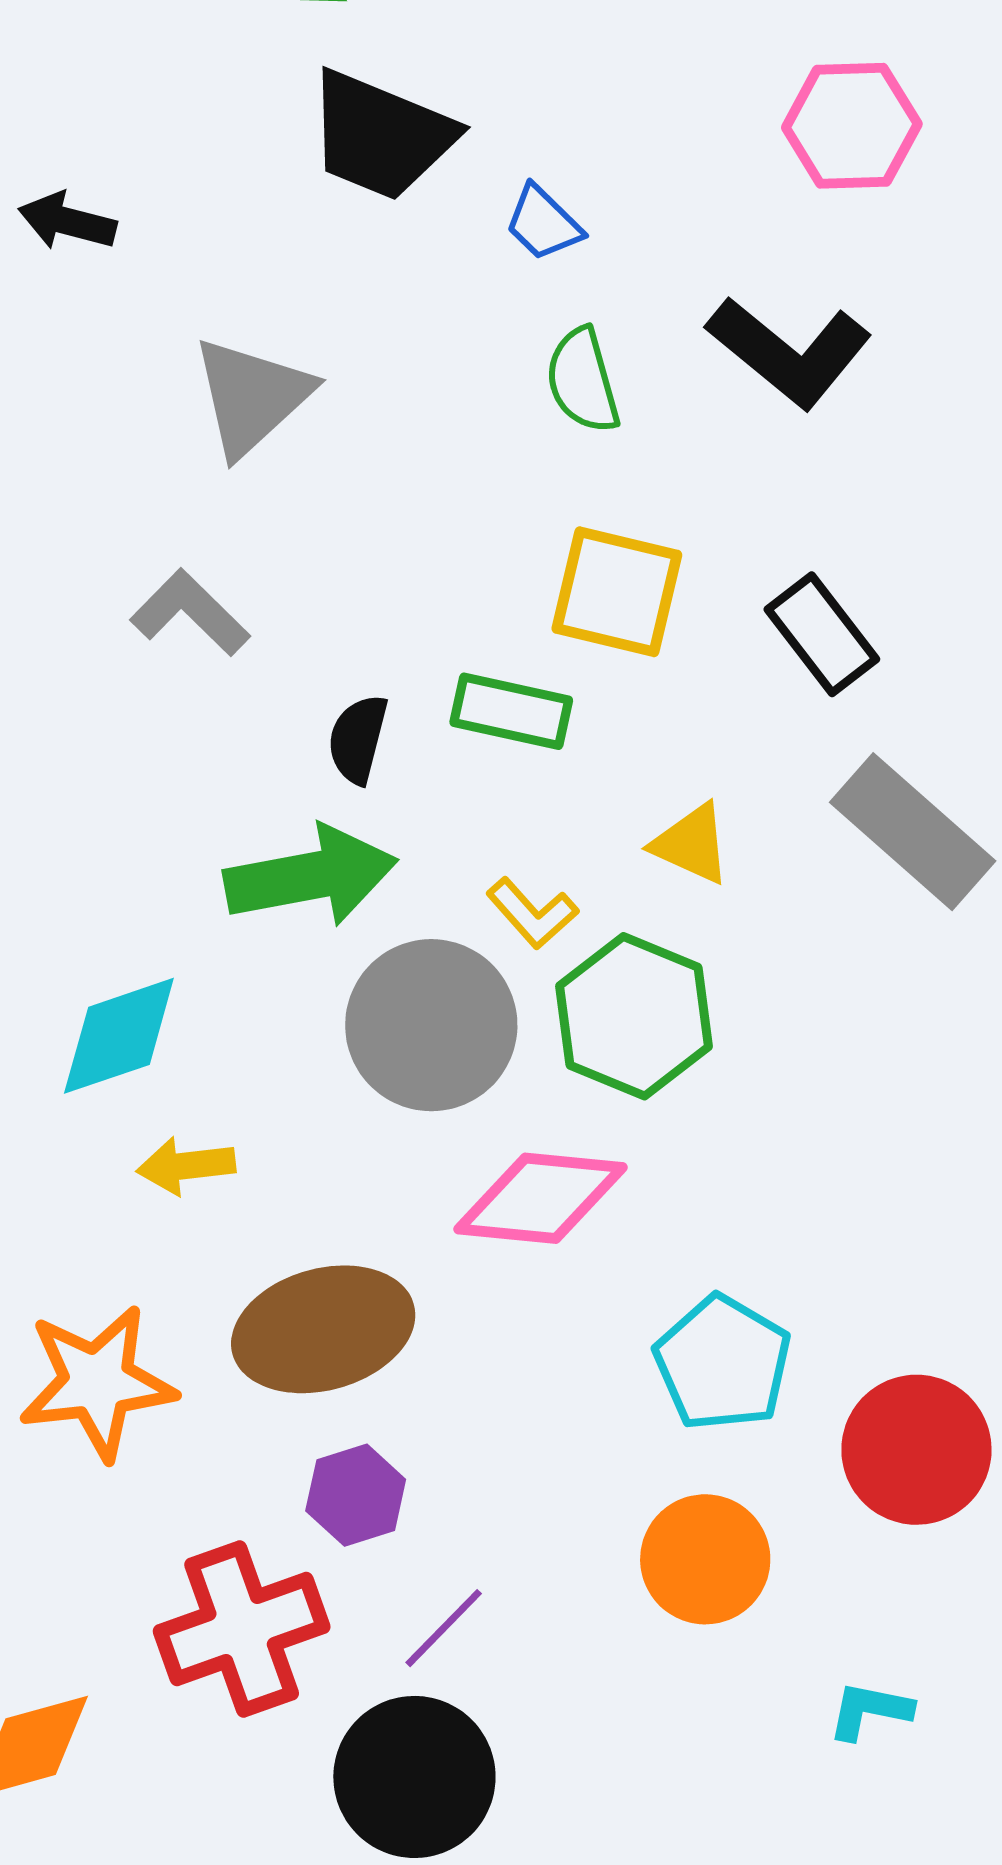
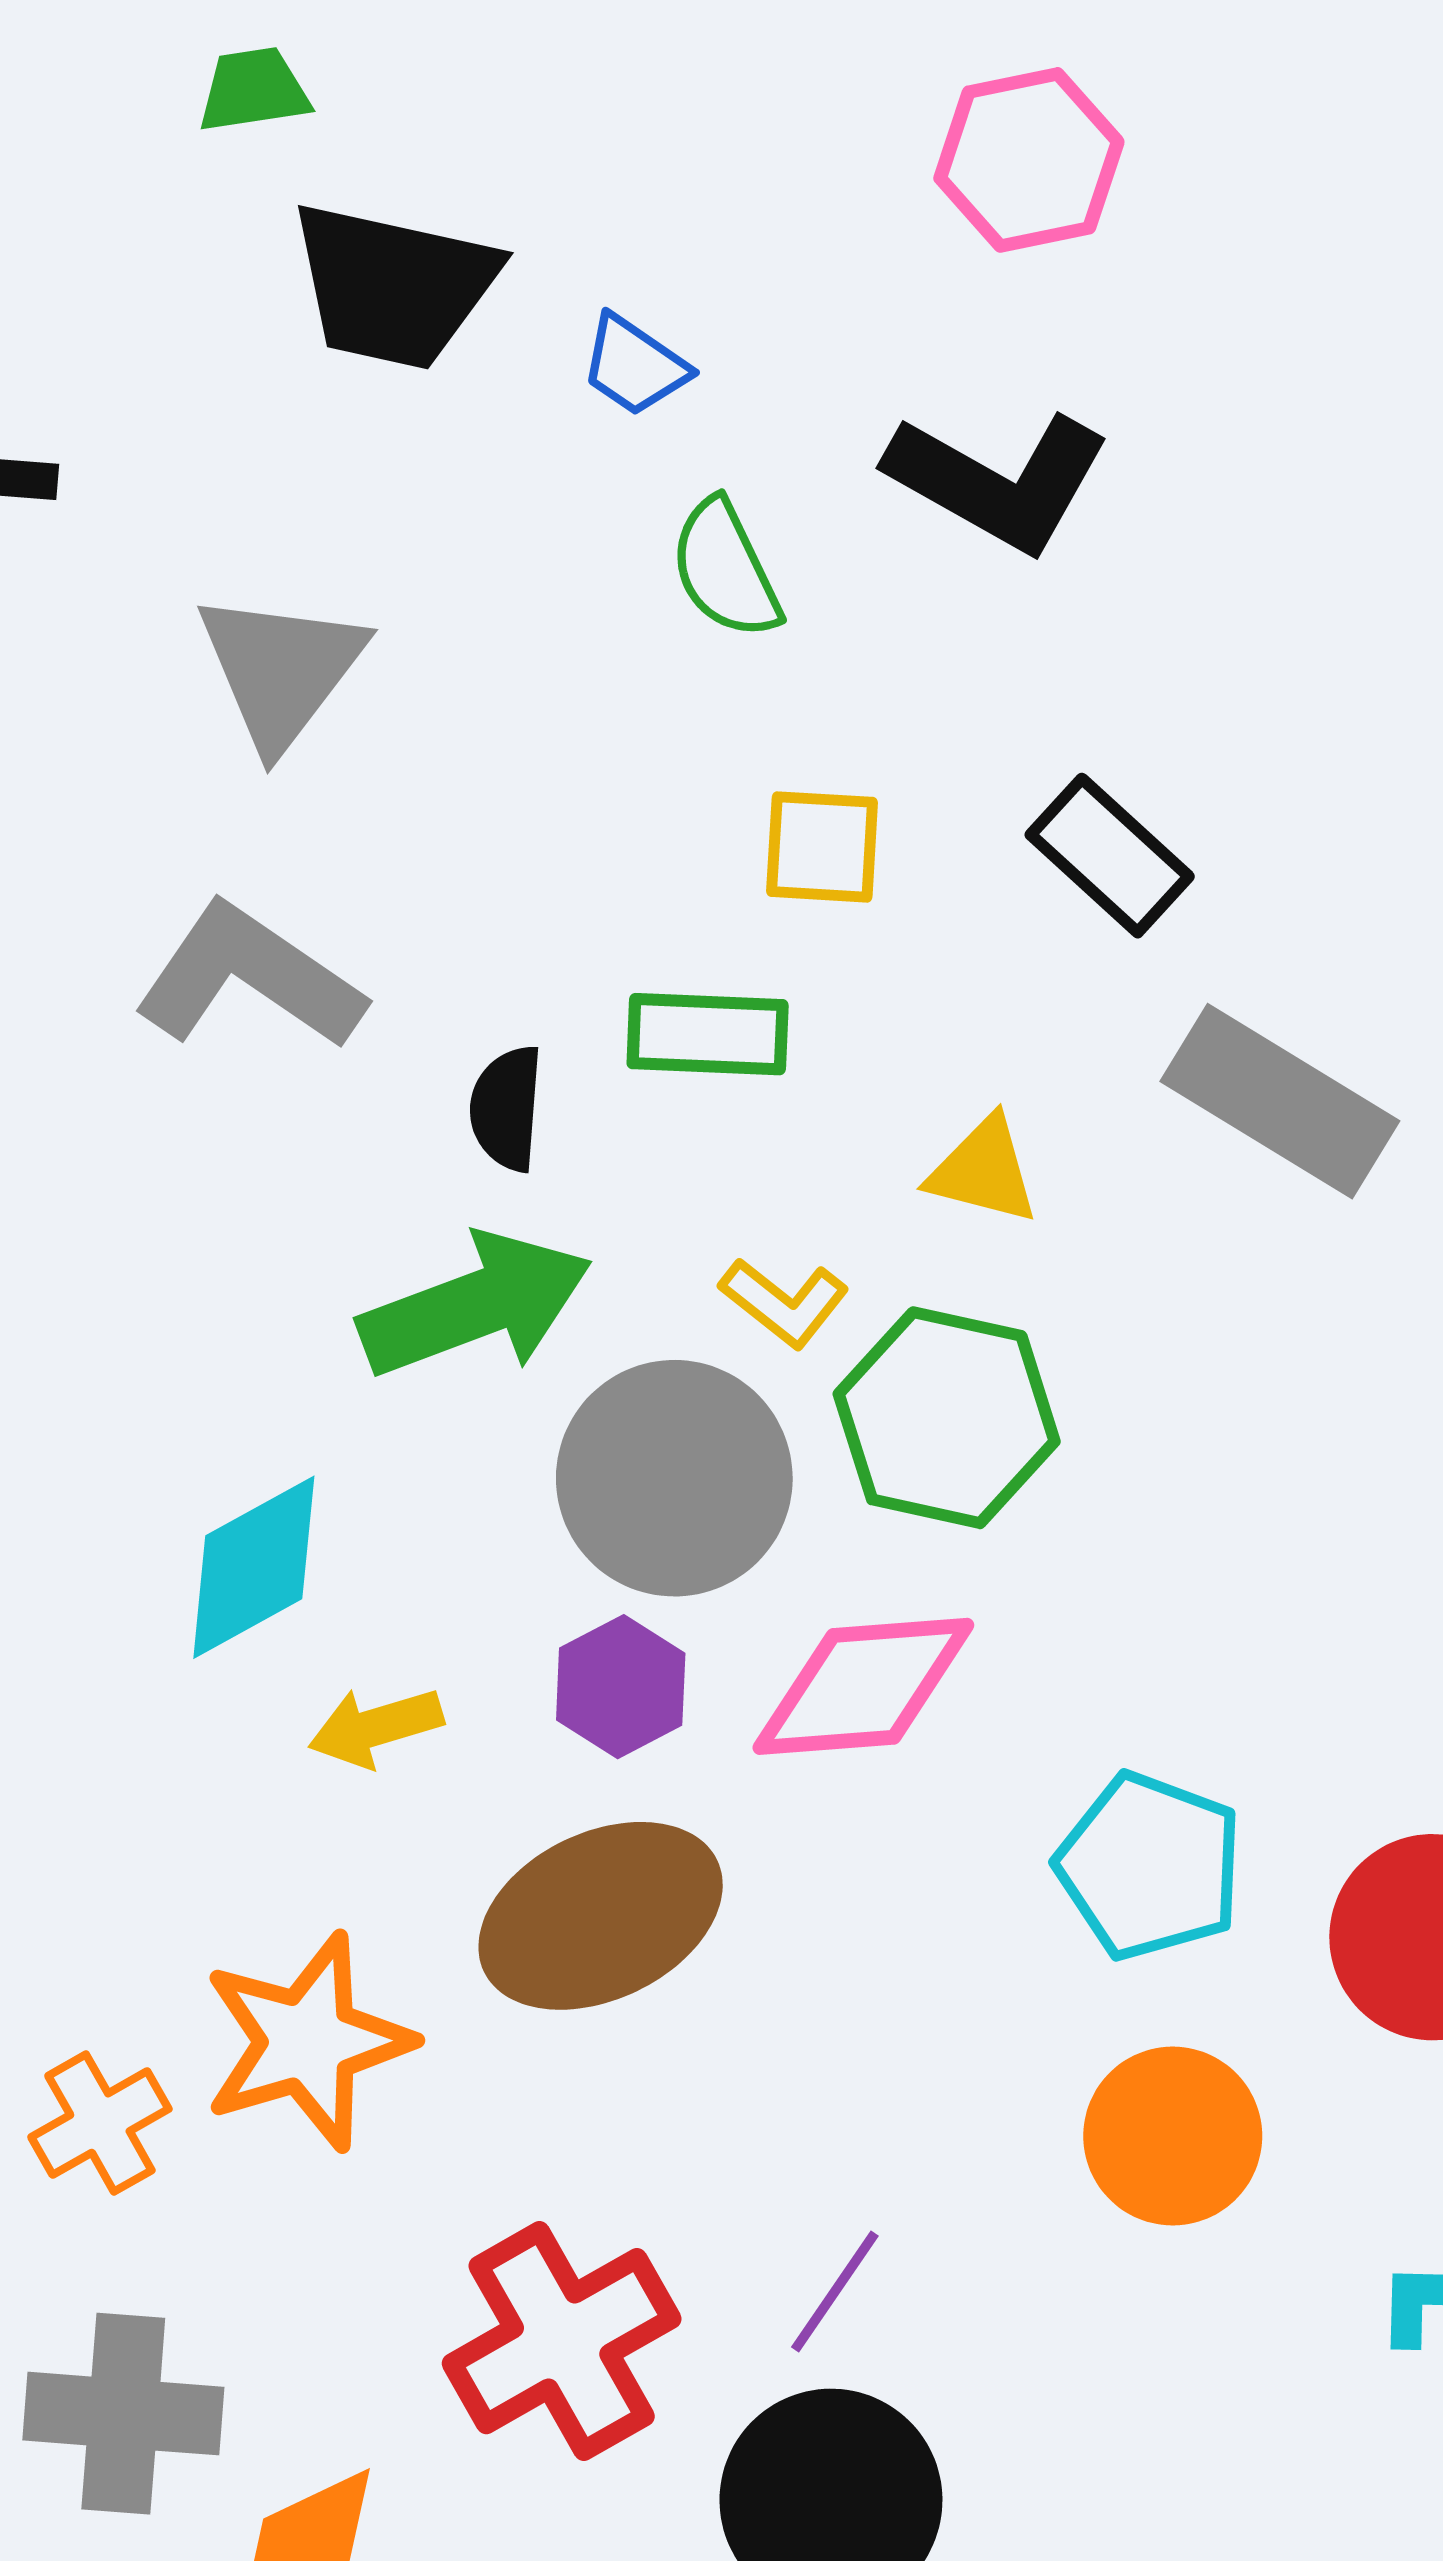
yellow square: (617, 592) -> (822, 847), size x0.7
gray L-shape: (190, 613) -> (249, 977), size x1.4
purple hexagon: (356, 1495) -> (621, 1687), moved

